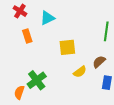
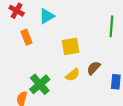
brown semicircle: (99, 62) -> (94, 68), moved
yellow semicircle: (80, 72) -> (73, 75), moved

